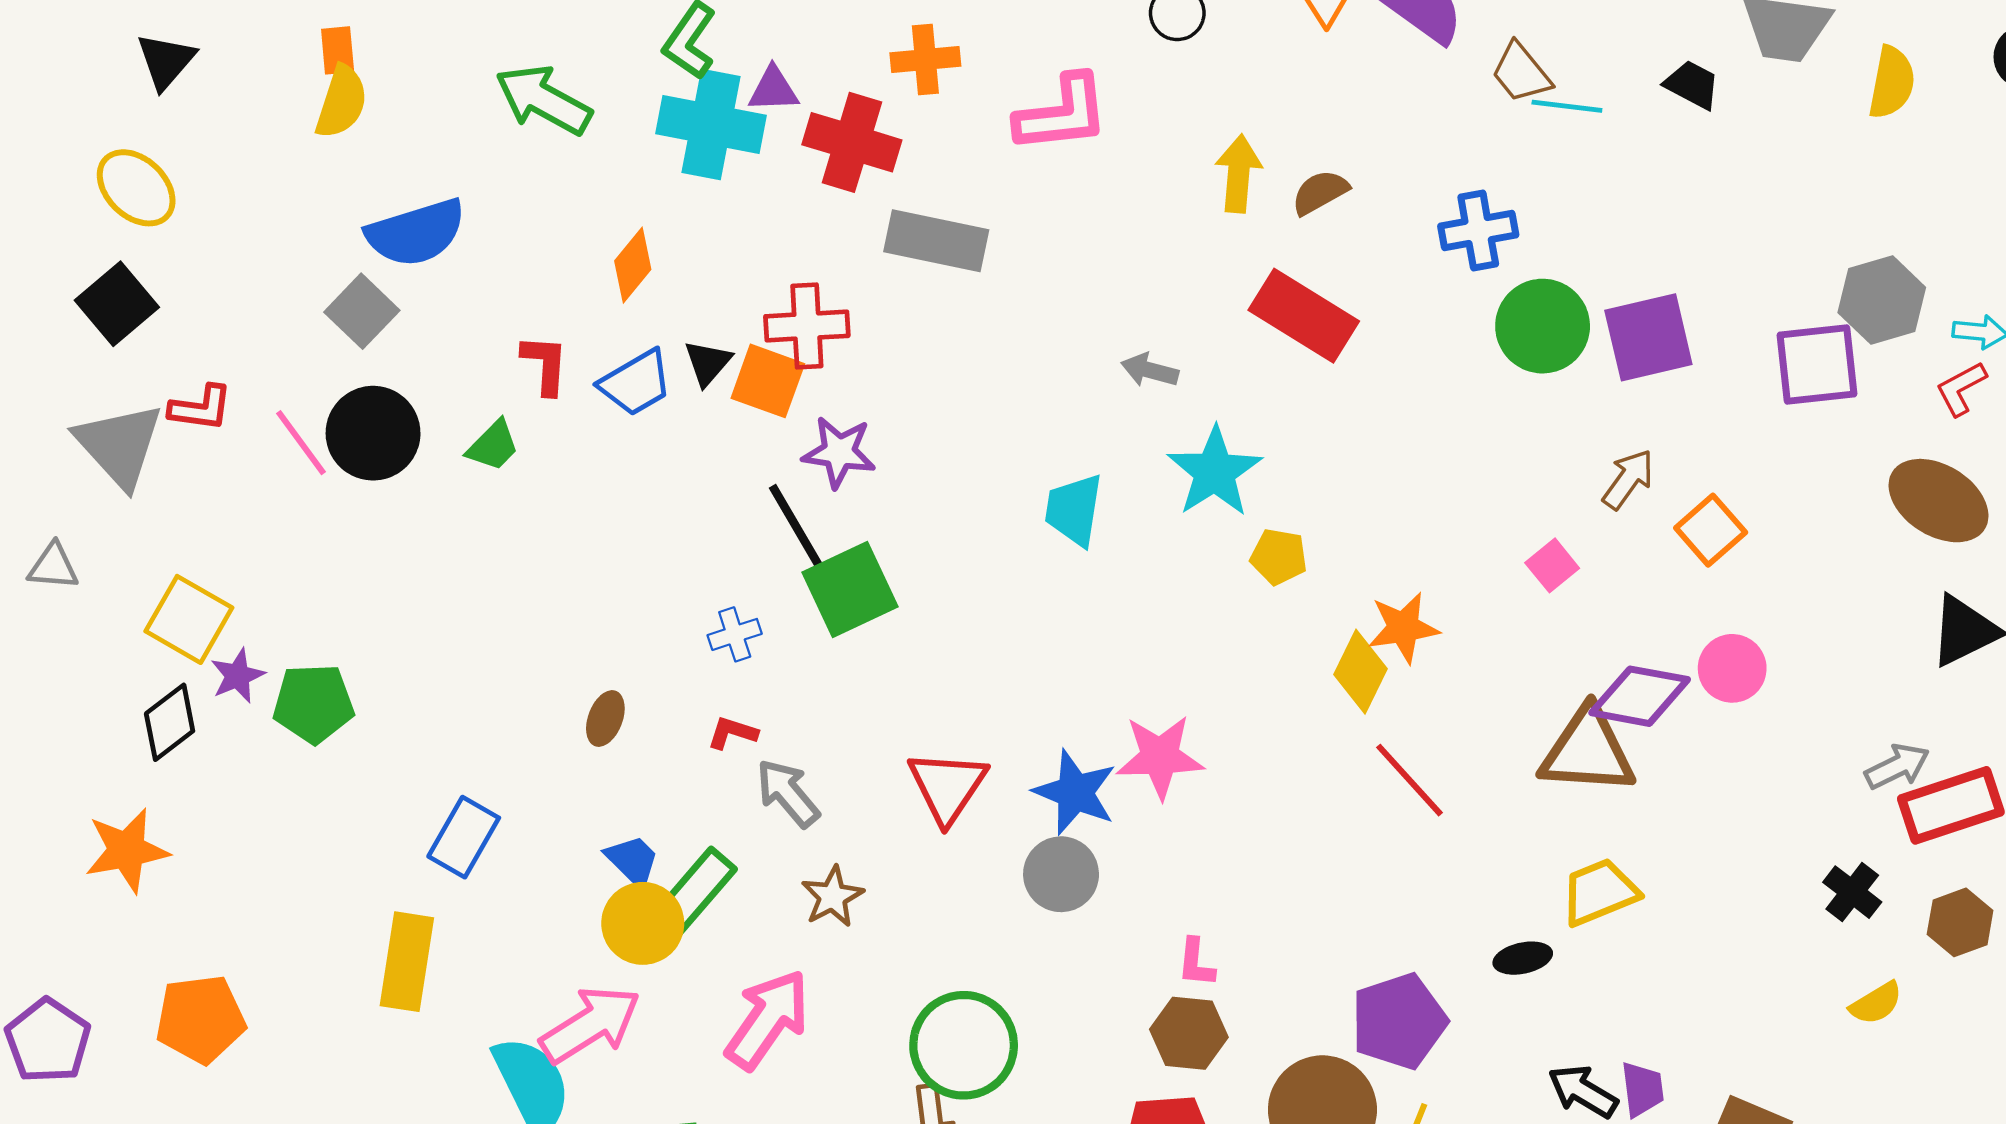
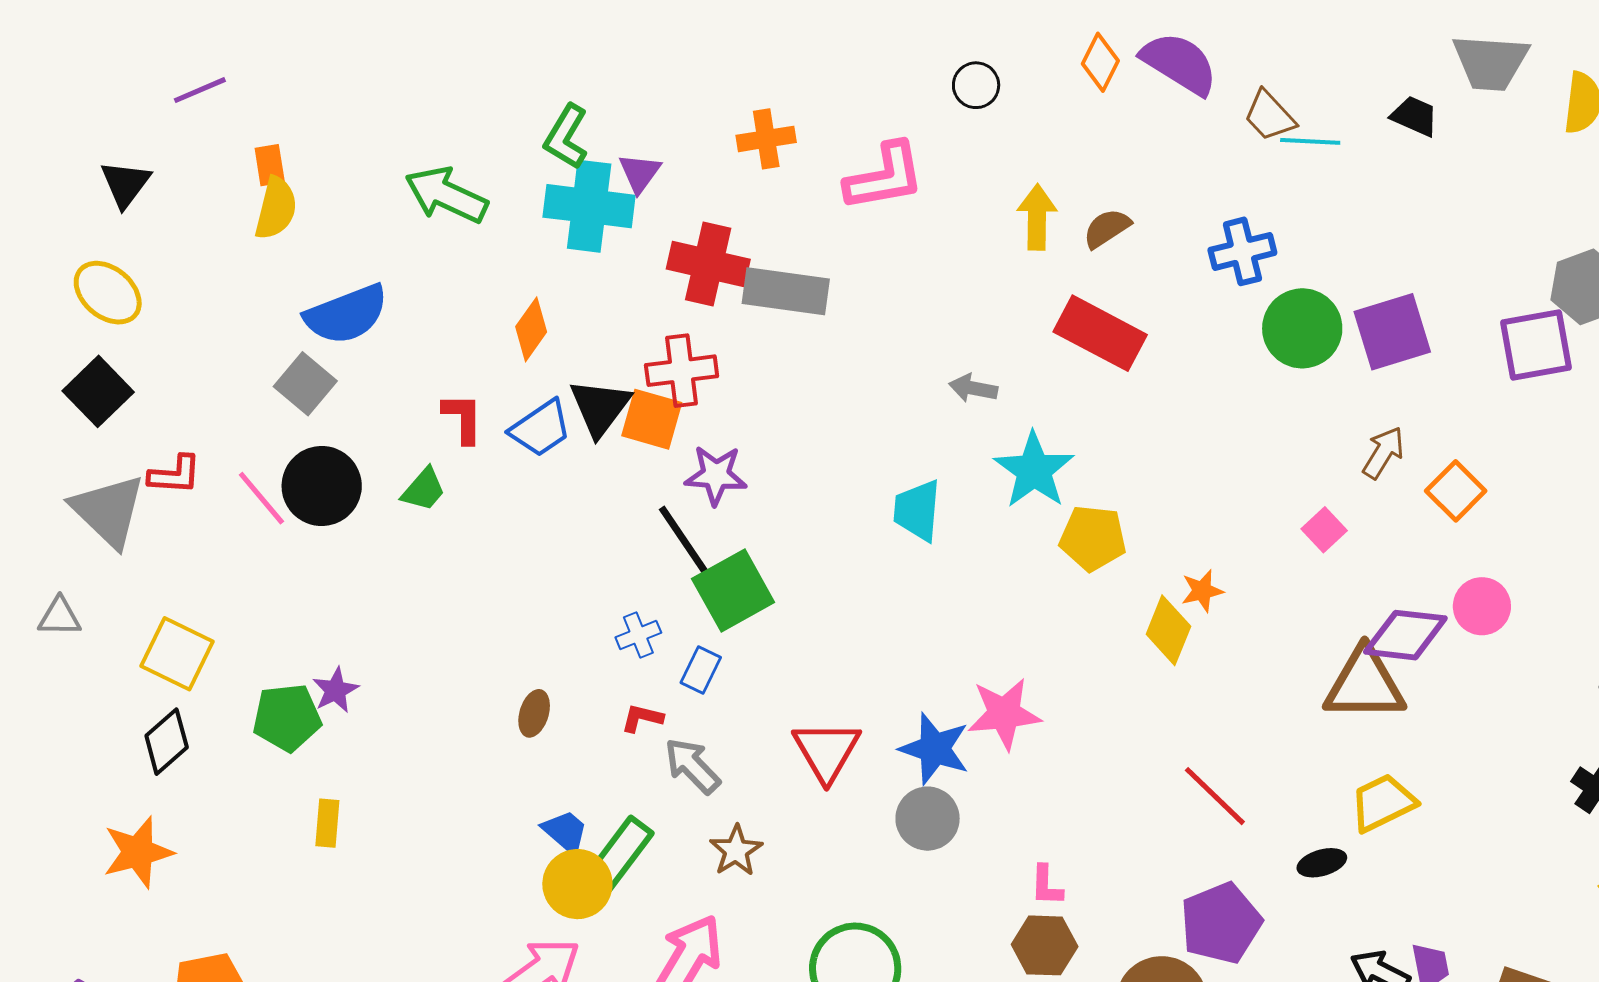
purple triangle: (773, 89) -> (640, 173), turned -48
red cross: (852, 142) -> (708, 264), moved
black triangle: (708, 363) -> (600, 407), size x1.5
yellow pentagon: (1279, 557) -> (1093, 538), size x1.4
orange star: (1403, 628) -> (1202, 591), size x0.7
purple star: (238, 676) -> (335, 690), moved
red line: (1410, 780) -> (1215, 796), moved
blue rectangle: (464, 837) -> (701, 670), moved, size x0.7
yellow rectangle: (407, 962) -> (327, 823), moved, size x0.6

